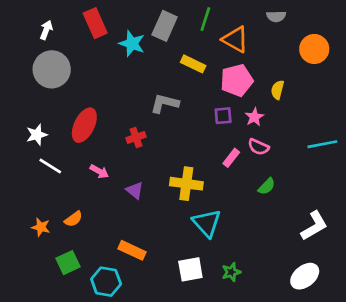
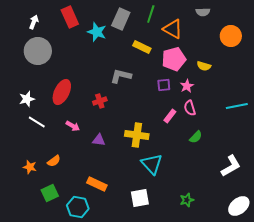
yellow semicircle: (277, 90) -> (204, 66), turned -88
pink semicircle: (258, 147) -> (190, 108), turned 49
purple triangle: (135, 190) -> (99, 140), turned -32
green star: (231, 272) -> (187, 200), moved
white ellipse: (305, 276) -> (239, 206), moved

